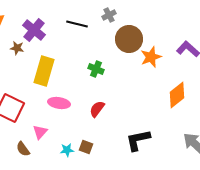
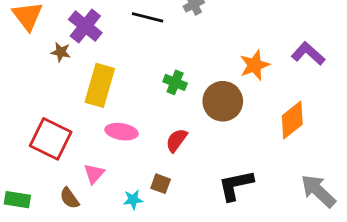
brown circle: (129, 39) -> (223, 101), moved
brown square: (86, 147) -> (161, 184), moved

